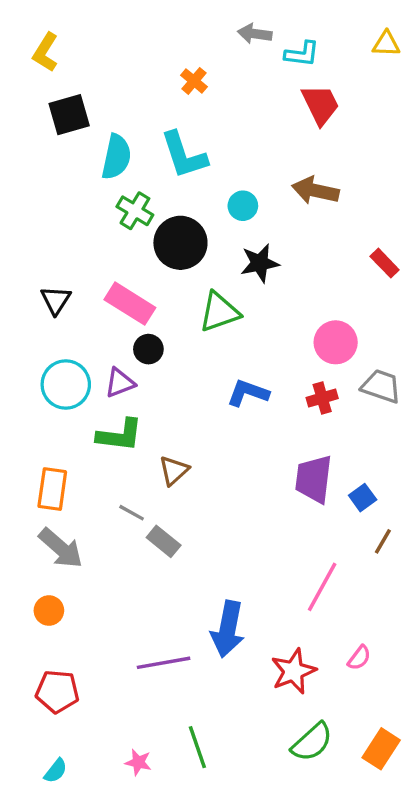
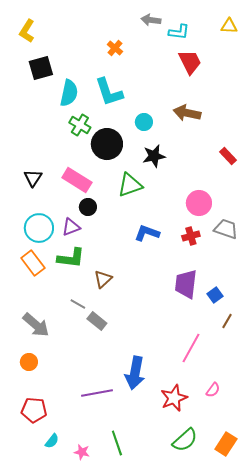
orange rectangle: (52, 489) -> (33, 263), moved, turned -45
cyan semicircle: (56, 771) -> (52, 441), moved

